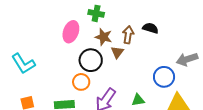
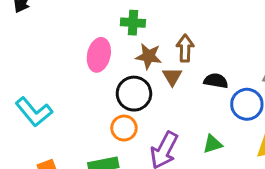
black semicircle: (150, 28) -> (216, 81), moved

